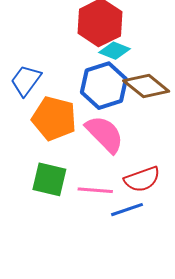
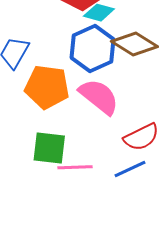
pink line: (95, 190) -> (75, 167), moved

